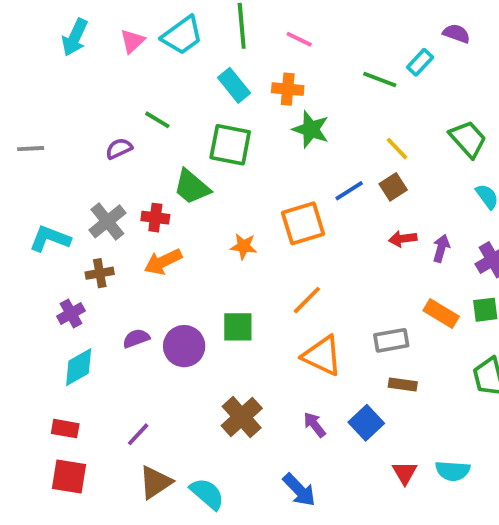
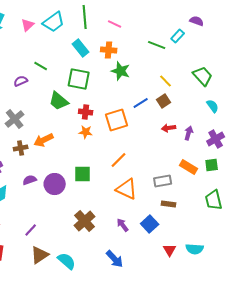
red cross: (155, 218) -> (86, 112), moved
brown cross: (100, 273) -> (21, 148), moved

